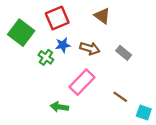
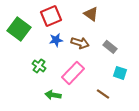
green cross: (46, 57) -> (39, 66), moved
brown line: (120, 97) -> (103, 94), moved
cyan square: (144, 113) -> (120, 73), moved

